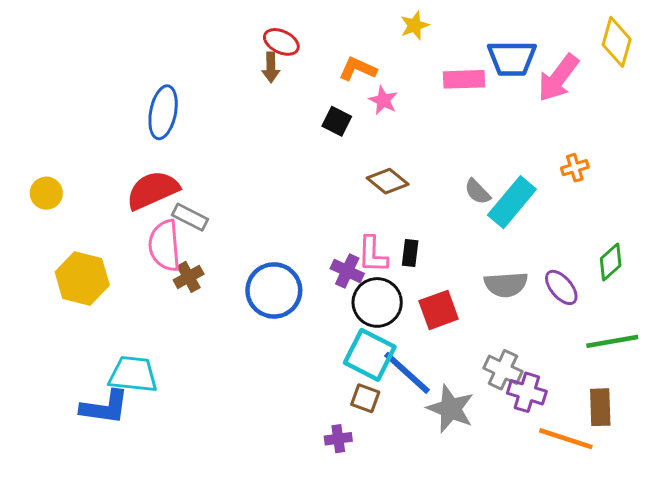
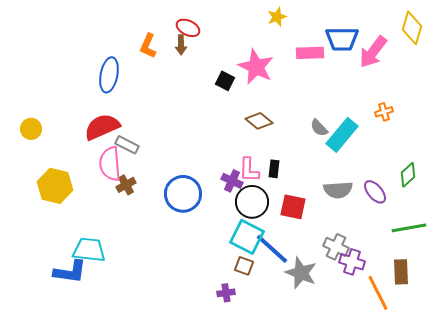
orange L-shape: (358, 69) -> (148, 46), moved, turned -90
pink star: (383, 100) -> (256, 67), size x1.8
red square: (439, 310) -> (293, 207), turned 32
orange line: (566, 439) -> (378, 293), turned 45

